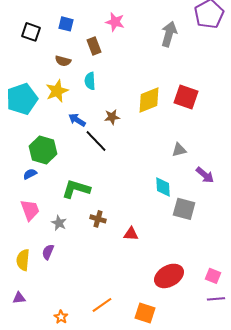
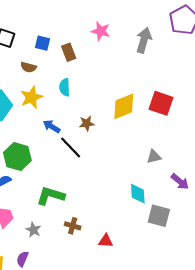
pink star: (115, 22) -> (101, 31), moved
blue square: (66, 24) -> (42, 43), moved
brown semicircle: (63, 61) -> (28, 67), moved

